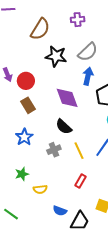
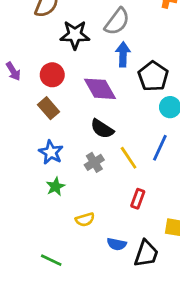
red circle: (26, 81) -> (52, 75), moved
green star: (22, 174) -> (55, 187), moved

